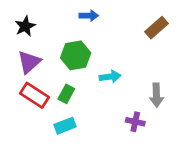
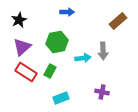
gray arrow: (156, 95) -> (103, 51), moved
cyan rectangle: (65, 126) -> (61, 98), moved

